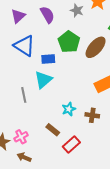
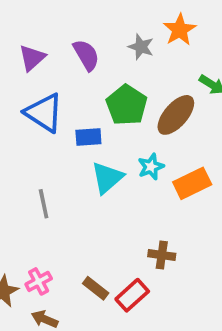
cyan triangle: (43, 80) -> (107, 178), moved
cyan star: (69, 109) -> (151, 167), moved
brown cross: (92, 115) -> (162, 255), moved
brown rectangle: (53, 130) -> (96, 288), moved

